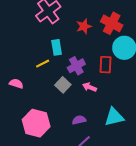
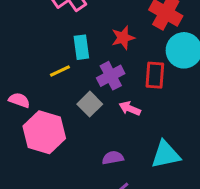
red star: (84, 26) -> (123, 38), moved
pink hexagon: (36, 123) -> (44, 132), moved

